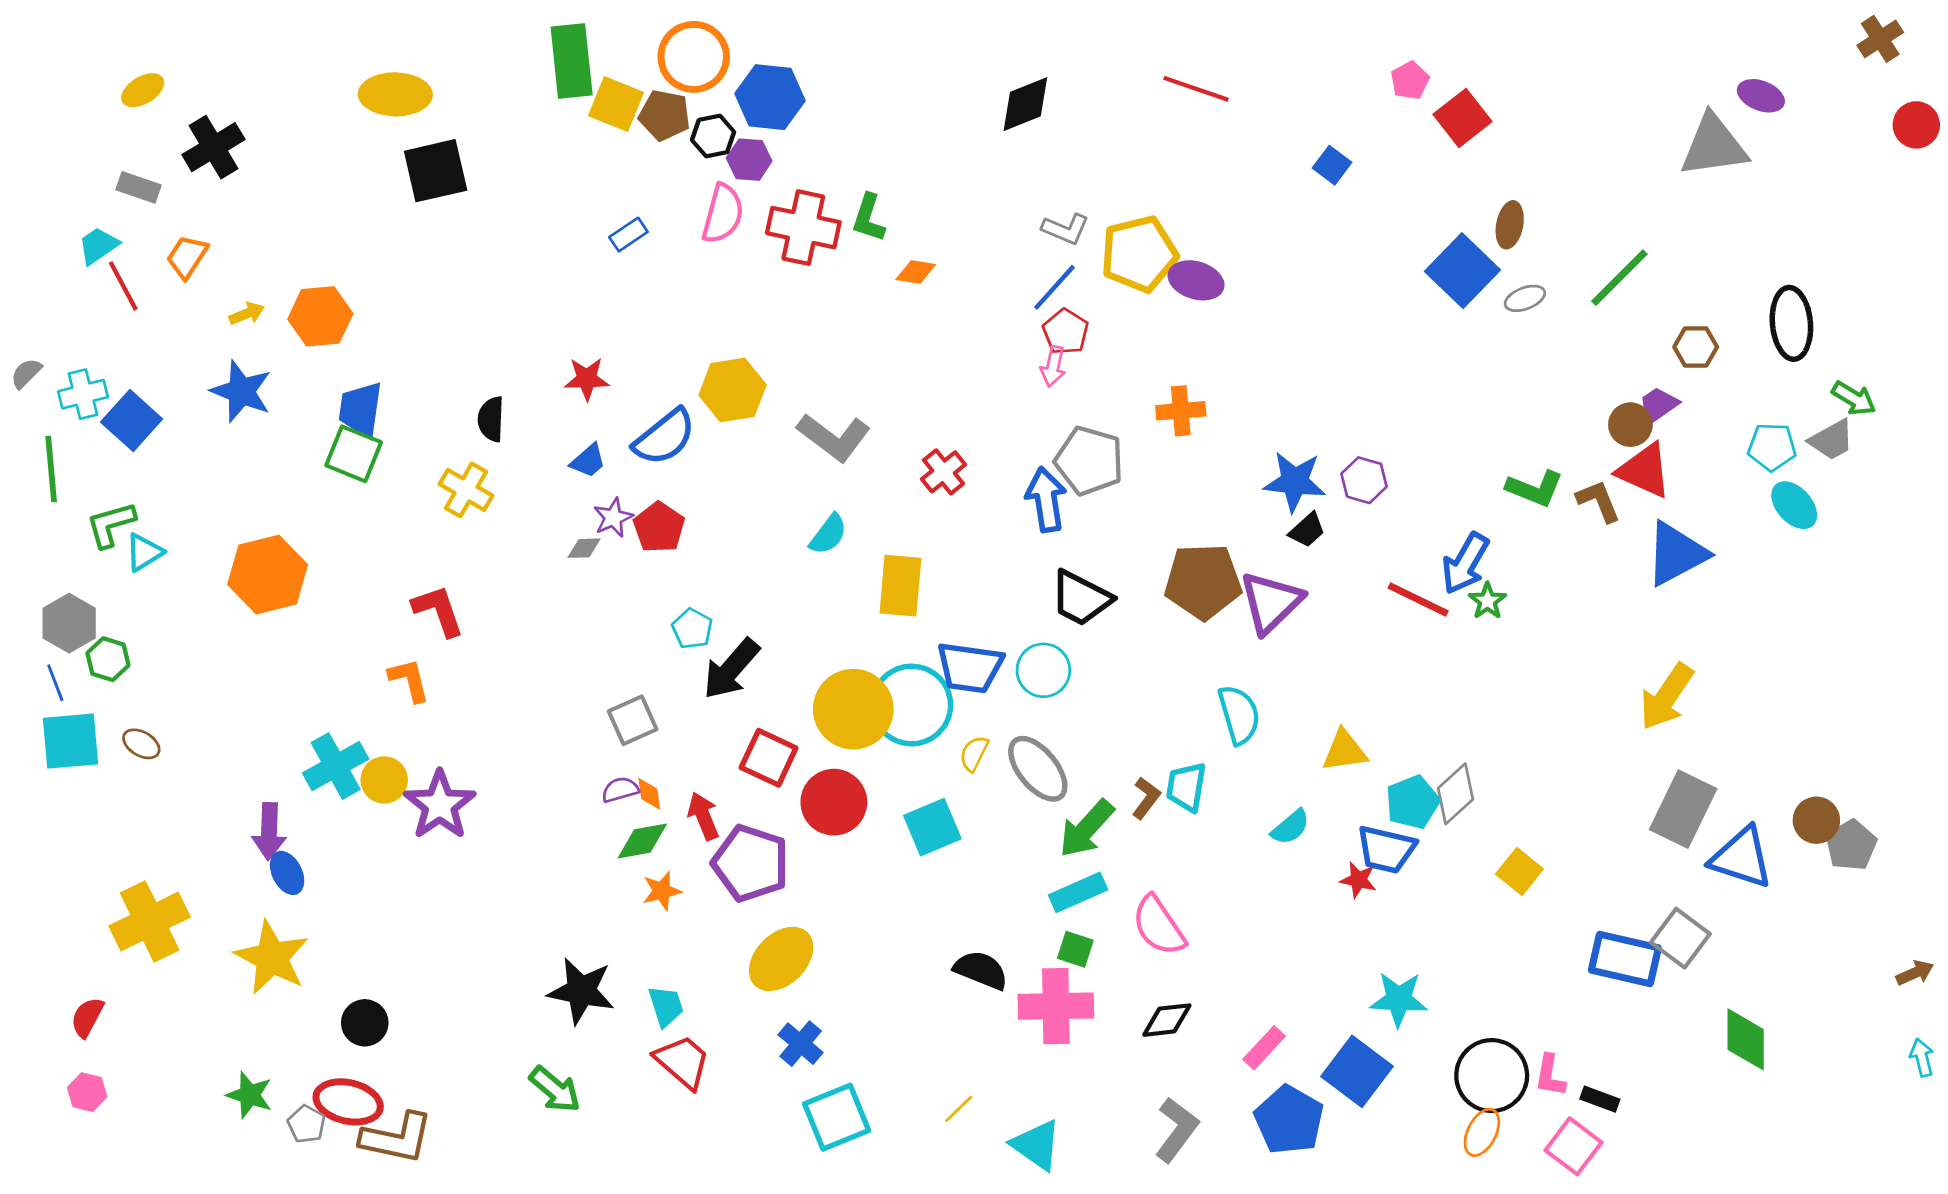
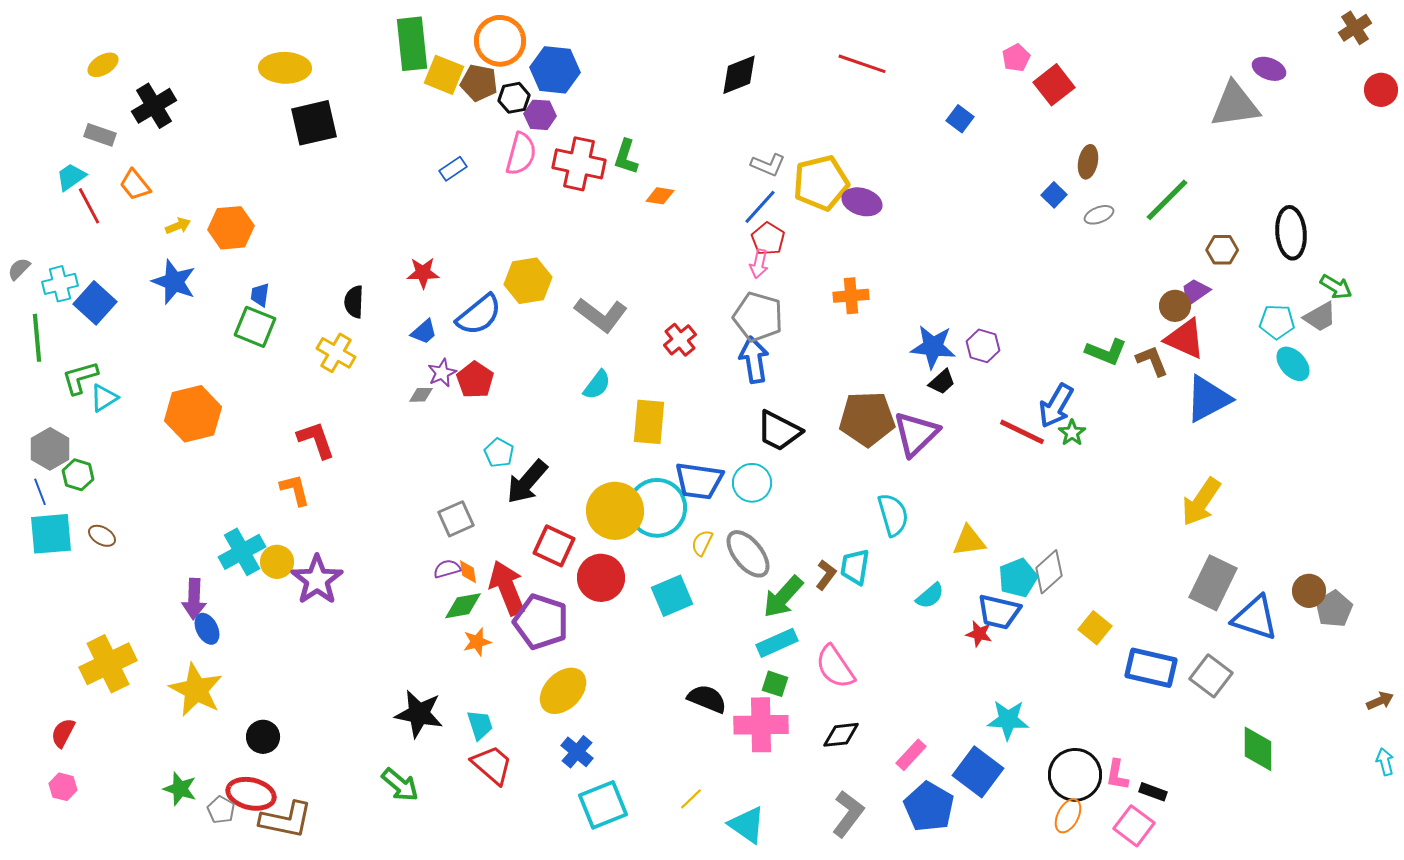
orange trapezoid: (187, 257) -> (135, 185), turned -72
blue square: (1463, 271) -> (1054, 195), size x0.5
blue trapezoid: (361, 409) -> (260, 295), size x0.6
gray pentagon: (1089, 461) -> (758, 317), moved
red arrow: (703, 816) -> (507, 588), size x1.6
blue rectangle: (1625, 959) -> (1151, 668), moved

